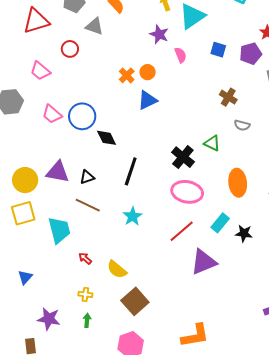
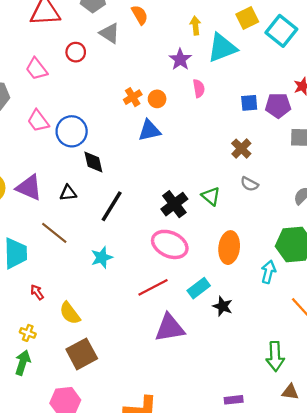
blue square: (218, 50) -> (249, 103), moved, turned -35
black triangle: (87, 177) -> (68, 193), moved
green arrow: (87, 320) -> (23, 363), size x1.5

